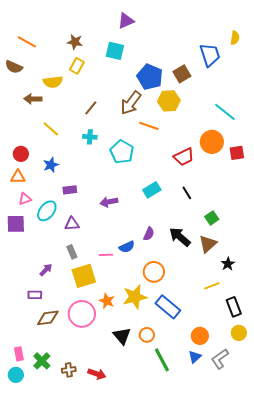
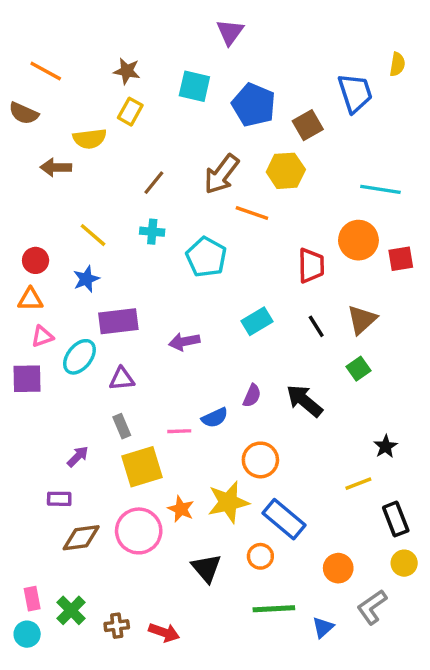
purple triangle: (126, 21) -> (230, 32), moved, turned -30
blue pentagon: (150, 77) -> (254, 105), moved
cyan line: (225, 112) -> (380, 189), turned -30
yellow line: (51, 129) -> (93, 235), moved
red trapezoid: (184, 157) -> (311, 265), turned -65
purple rectangle: (70, 190) -> (118, 321), size x1.6
brown triangle: (208, 244) -> (362, 320), moved
orange circle: (147, 335) -> (260, 556), moved
blue triangle: (195, 357) -> (323, 627), moved
green line: (162, 360) -> (274, 609), turned -65

